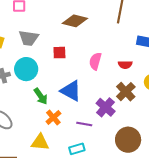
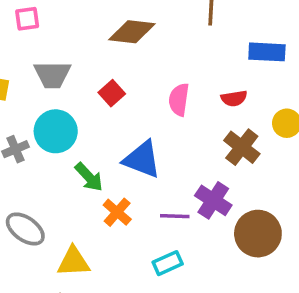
red square: (59, 53) -> (112, 93), turned -32
purple cross: (106, 107) -> (213, 200), moved
yellow triangle: (40, 142) -> (74, 262), moved

